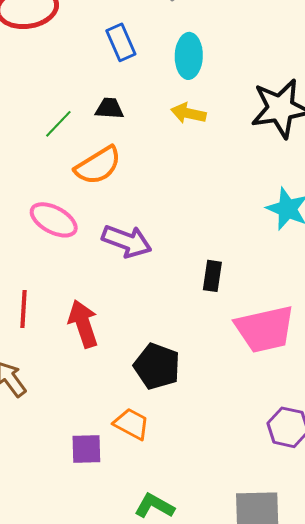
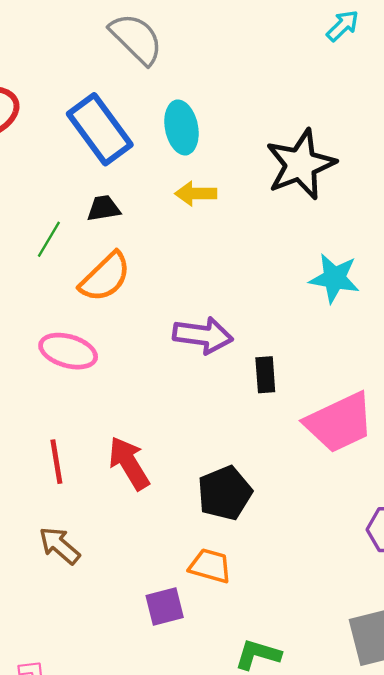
blue rectangle: (121, 42) -> (100, 129), size x1.6
purple arrow: (127, 241) -> (203, 335), moved
black pentagon: (157, 366) -> (225, 493), turned -30

